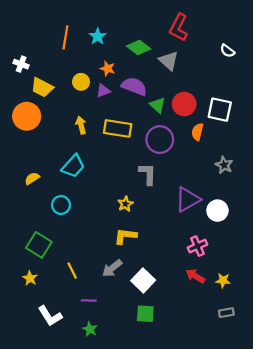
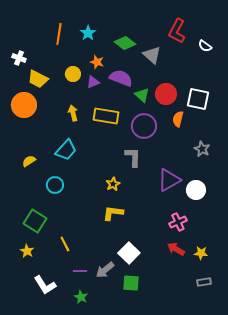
red L-shape: (179, 27) -> (177, 31), moved
gray arrow: (112, 268) -> (105, 270), moved

